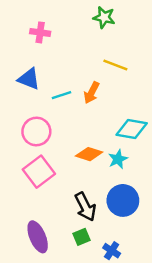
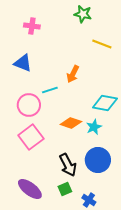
yellow line: (115, 65) -> (102, 44), moved
cyan line: (61, 95) -> (50, 90), moved
purple ellipse: (38, 237) -> (30, 189), turned -30

